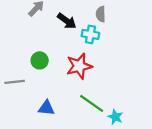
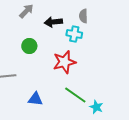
black arrow: (67, 21) -> (53, 22), turned 138
green circle: (40, 60) -> (29, 46), moved

